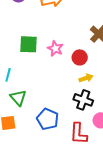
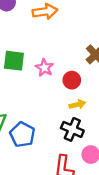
blue pentagon: (48, 119) -> (22, 135), moved

